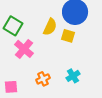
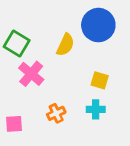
yellow square: (68, 36) -> (100, 80), moved
cyan cross: (73, 76) -> (96, 109), turned 32

